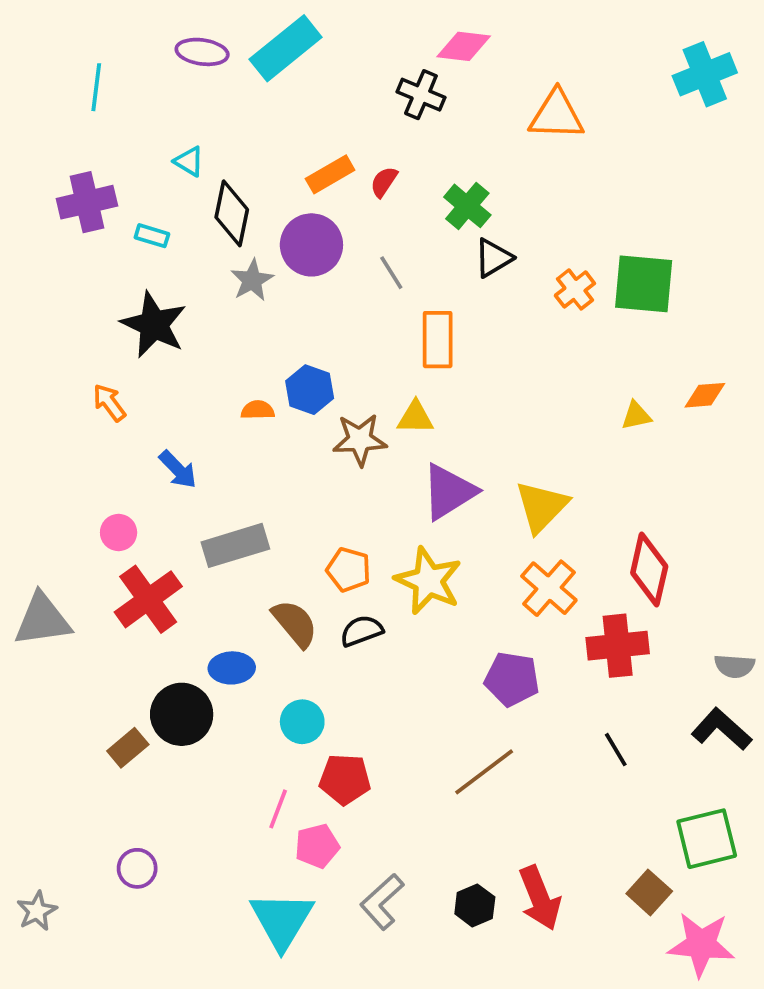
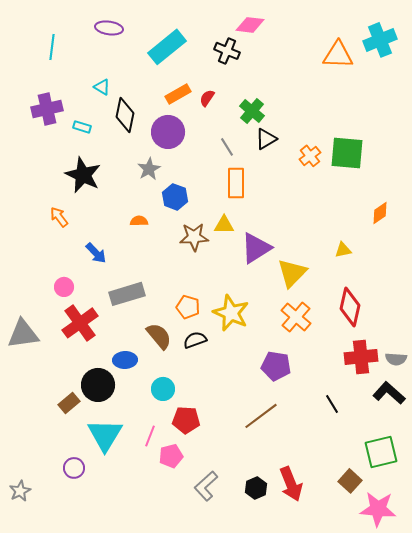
cyan rectangle: (286, 48) -> (167, 47), moved
orange triangle: (556, 115) -> (338, 55), moved
gray line: (391, 273) -> (227, 147), moved
gray star: (252, 280) -> (149, 169), moved
blue hexagon: (310, 390) -> (175, 197), moved
orange diamond: (705, 395) -> (380, 213), turned -30
yellow triangle: (636, 416) -> (343, 250), moved
purple triangle: (449, 492) -> (256, 248), moved
red cross: (618, 646) -> (361, 357), moved
cyan triangle: (282, 920) -> (105, 435), moved

